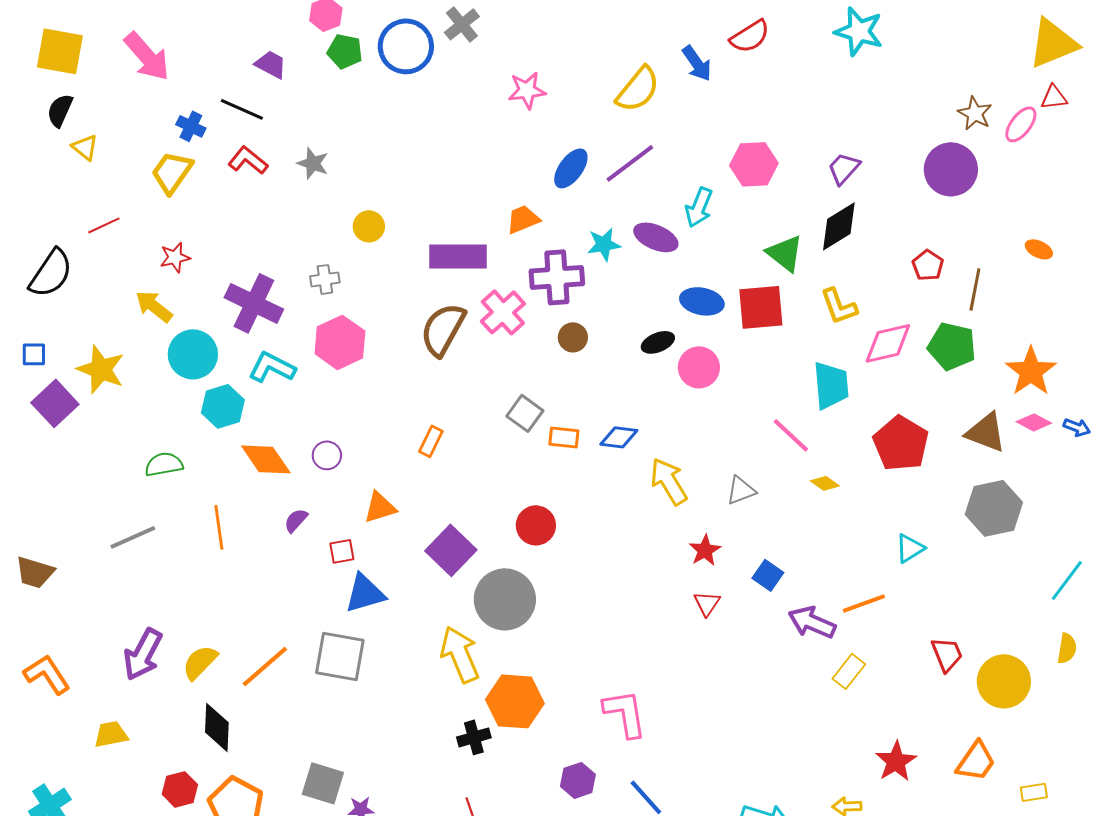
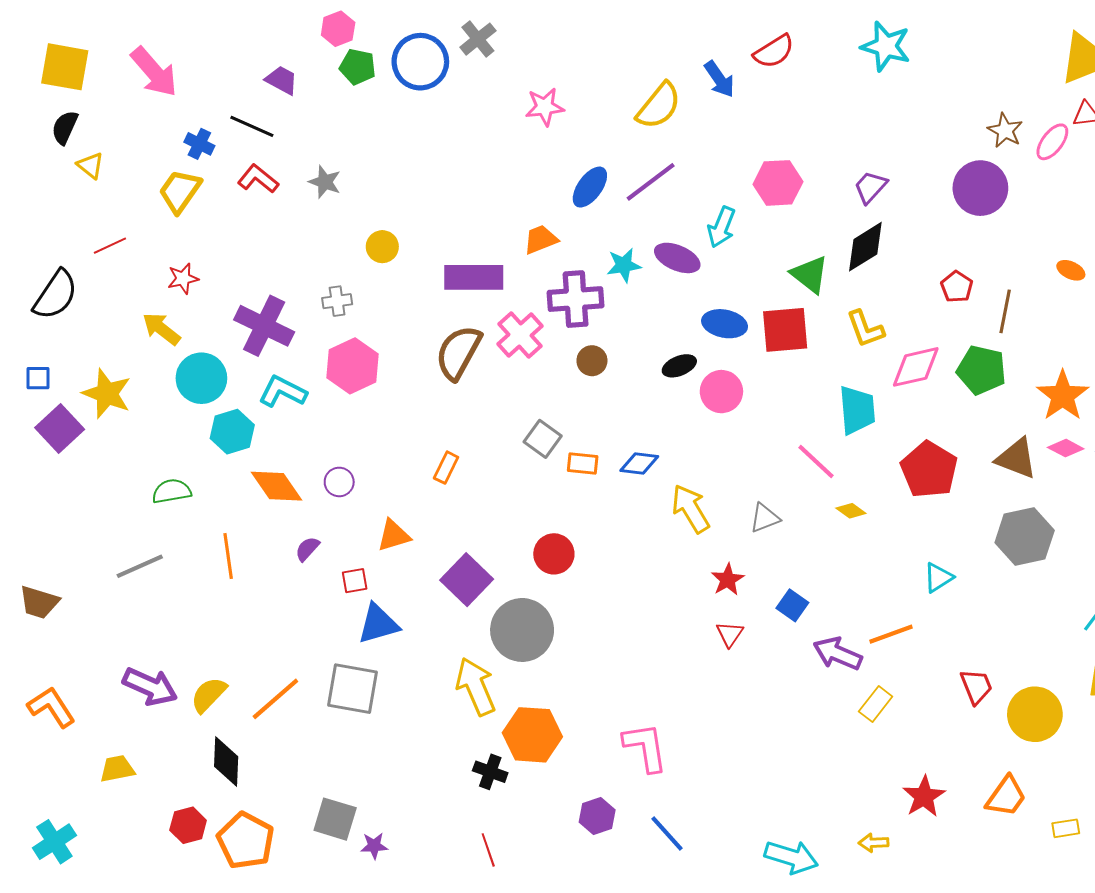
purple arrow: (143, 654) -> (150, 686), turned -94
black cross: (474, 737) -> (490, 772), turned 36

